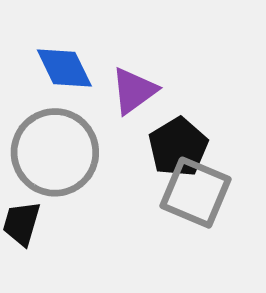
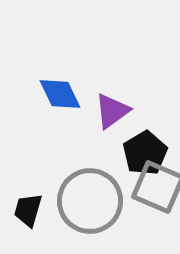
gray circle: (55, 152) -> (90, 201), moved

